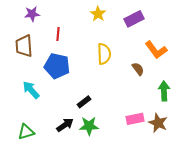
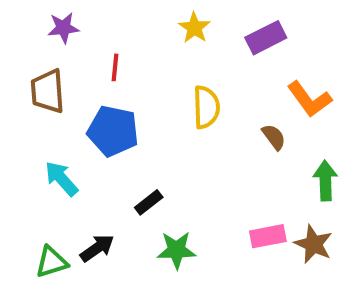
black rectangle: (84, 102) -> (149, 202), moved
black arrow: (65, 125) -> (97, 248), moved

